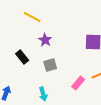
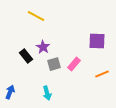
purple star: (45, 40) -> (43, 47), moved
pink rectangle: (78, 83) -> (74, 64), moved

